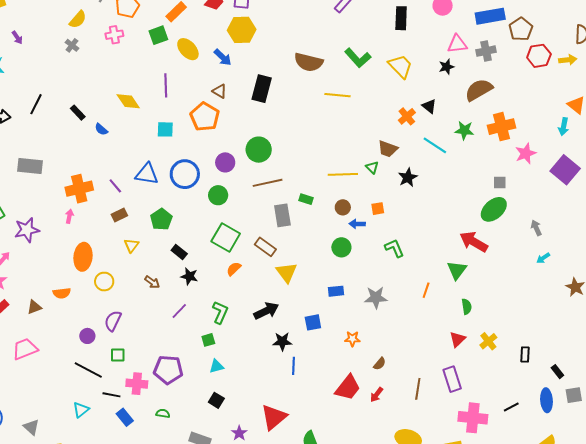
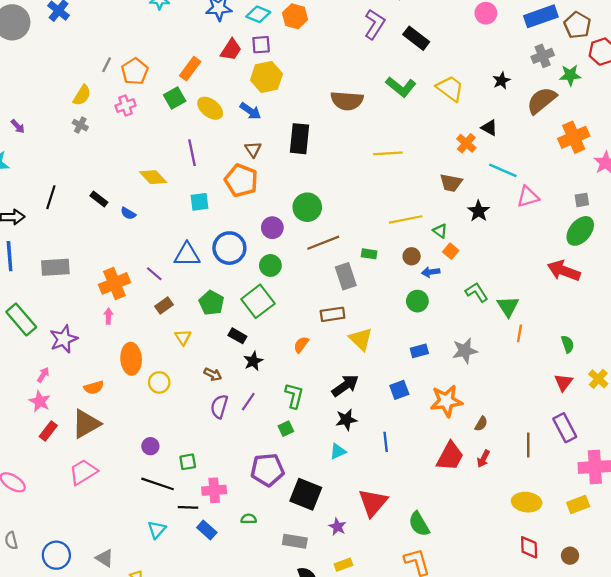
black rectangle: (401, 18) -> (416, 38), moved, turned -45
pink triangle: (457, 44) -> (528, 197), moved
brown triangle: (220, 91) -> (253, 149), turned 35
yellow line: (337, 95) -> (388, 153), moved
green star: (464, 130) -> (570, 75), moved
green triangle: (372, 167) -> (440, 231), moved
orange square: (378, 209) -> (451, 251), turned -32
green square: (226, 238) -> (258, 301), moved, turned 32
brown rectangle: (265, 247) -> (333, 314), turned -35
green triangle: (457, 270) -> (508, 306), moved
black star: (189, 276) -> (253, 361), turned -30
orange semicircle: (62, 293) -> (94, 387), moved
brown triangle: (34, 307) -> (86, 424), size x1.8
purple semicircle: (113, 321) -> (219, 406), moved
orange star: (352, 339) -> (446, 401), size x1.8
black star: (282, 341) -> (346, 420), moved
cyan triangle: (216, 366) -> (338, 451), moved
purple pentagon: (168, 370) -> (267, 470), moved
black square: (216, 400) -> (306, 494), size x1.8

